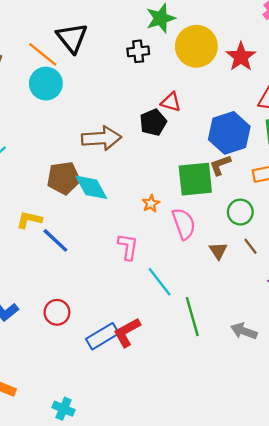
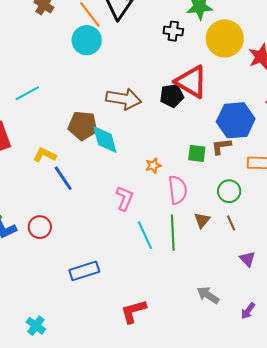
red triangle: (171, 102) -> (191, 82), size x1.8
green square: (195, 179) -> (197, 153), size x0.6
red circle: (57, 312) -> (40, 227), moved
green line: (192, 317) -> (173, 233), moved
red L-shape: (127, 332) -> (133, 311), moved

